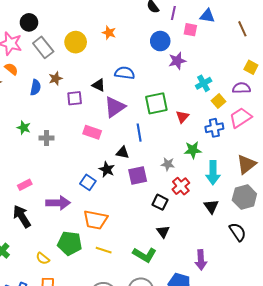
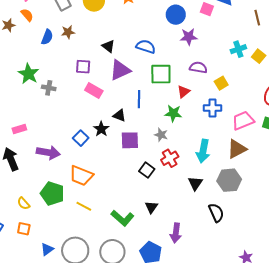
blue semicircle: (125, 73) -> (146, 47), moved
cyan cross: (204, 83) -> (238, 49), moved
purple semicircle: (241, 88) -> (198, 67), moved
purple square: (75, 98) -> (83, 67), moved
pink trapezoid: (241, 118) -> (243, 121), moved
green star: (24, 128) -> (29, 74), size x1.5
green star: (193, 150) -> (173, 113), moved
black triangle: (163, 232) -> (151, 207), moved

